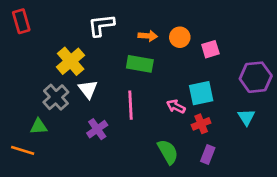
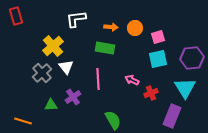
cyan square: (201, 93) -> (158, 59), moved
cyan triangle: (246, 117) -> (185, 88), size x1.6
green triangle: (39, 126) -> (51, 105), moved
orange line: (23, 150) -> (23, 121), moved
green semicircle: (168, 152) -> (113, 120), moved
purple rectangle: (208, 154) -> (172, 116), moved, size x1.6

